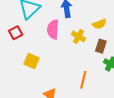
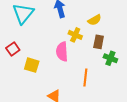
pink semicircle: (53, 30) -> (62, 52), moved
red square: (16, 33) -> (13, 49), moved

